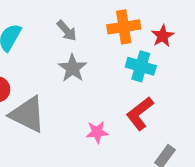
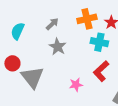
gray arrow: (67, 31) -> (52, 24), turned -88
gray triangle: (28, 114) -> (32, 77), turned 30

